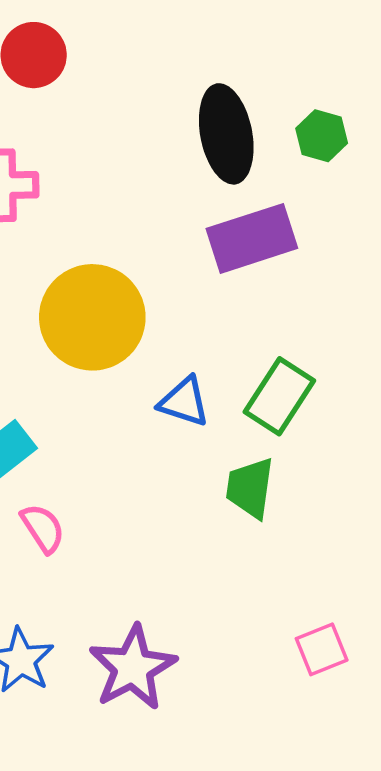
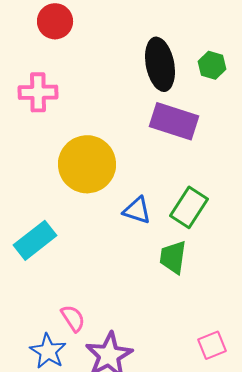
purple rectangle: (252, 238) -> (174, 121), turned 36
pink semicircle: (43, 528) -> (73, 318), moved

